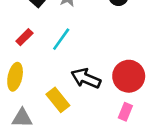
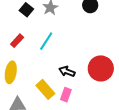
black arrow: (86, 78) -> (67, 71), size x0.7
pink rectangle: (125, 112) -> (66, 95), moved

